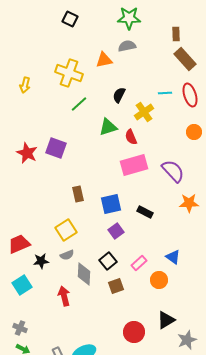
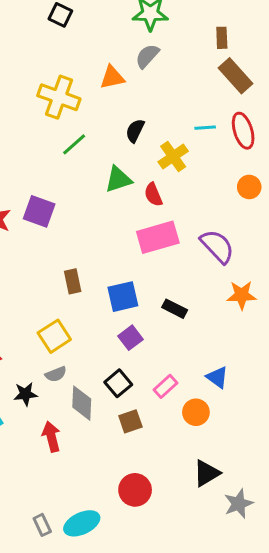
gray semicircle: (127, 46) -> (147, 56), turned -36
black star: (41, 261) -> (25, 394), moved
red circle: (134, 332) -> (135, 490), moved

